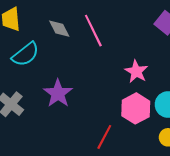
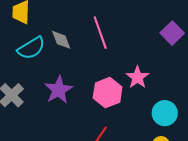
gray diamond: (59, 29) -> (61, 40), moved
pink hexagon: (136, 108) -> (108, 93), moved

